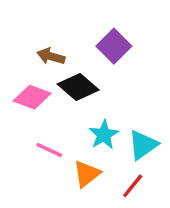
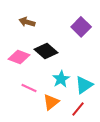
purple square: (114, 46) -> (81, 27), moved
brown arrow: (51, 56) -> (27, 22), moved

